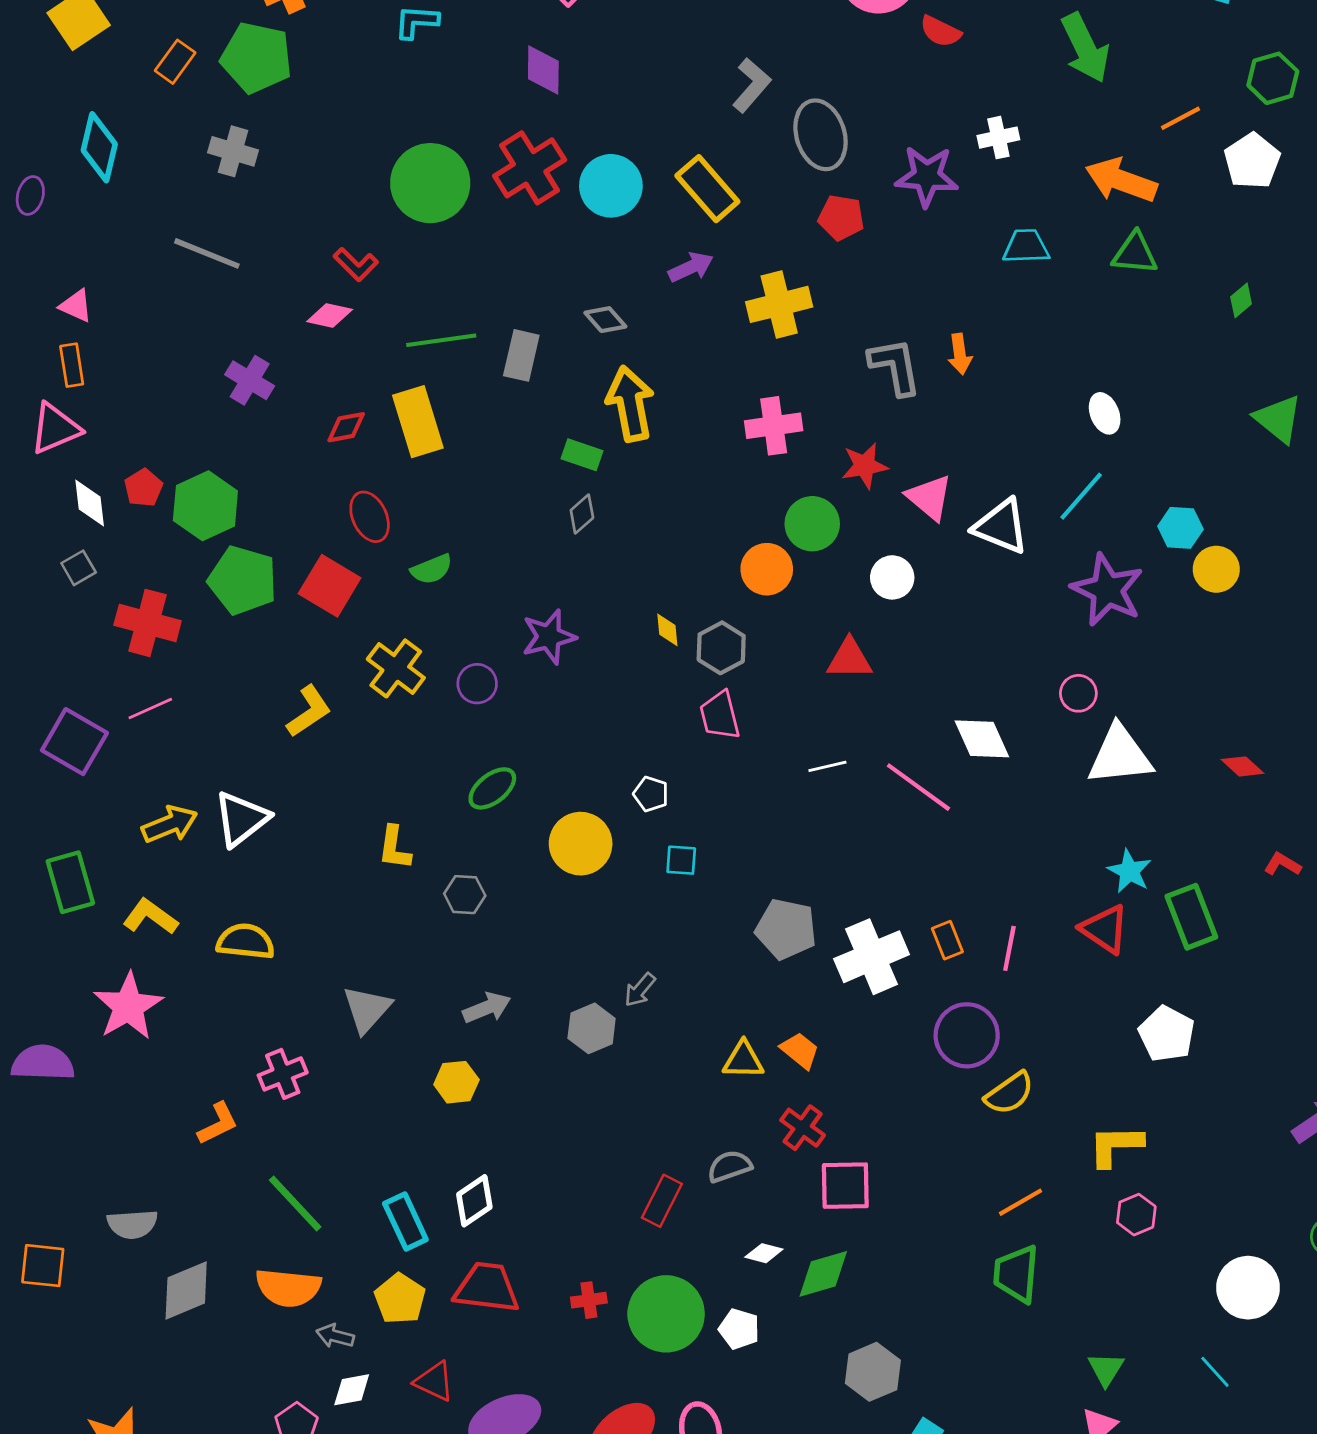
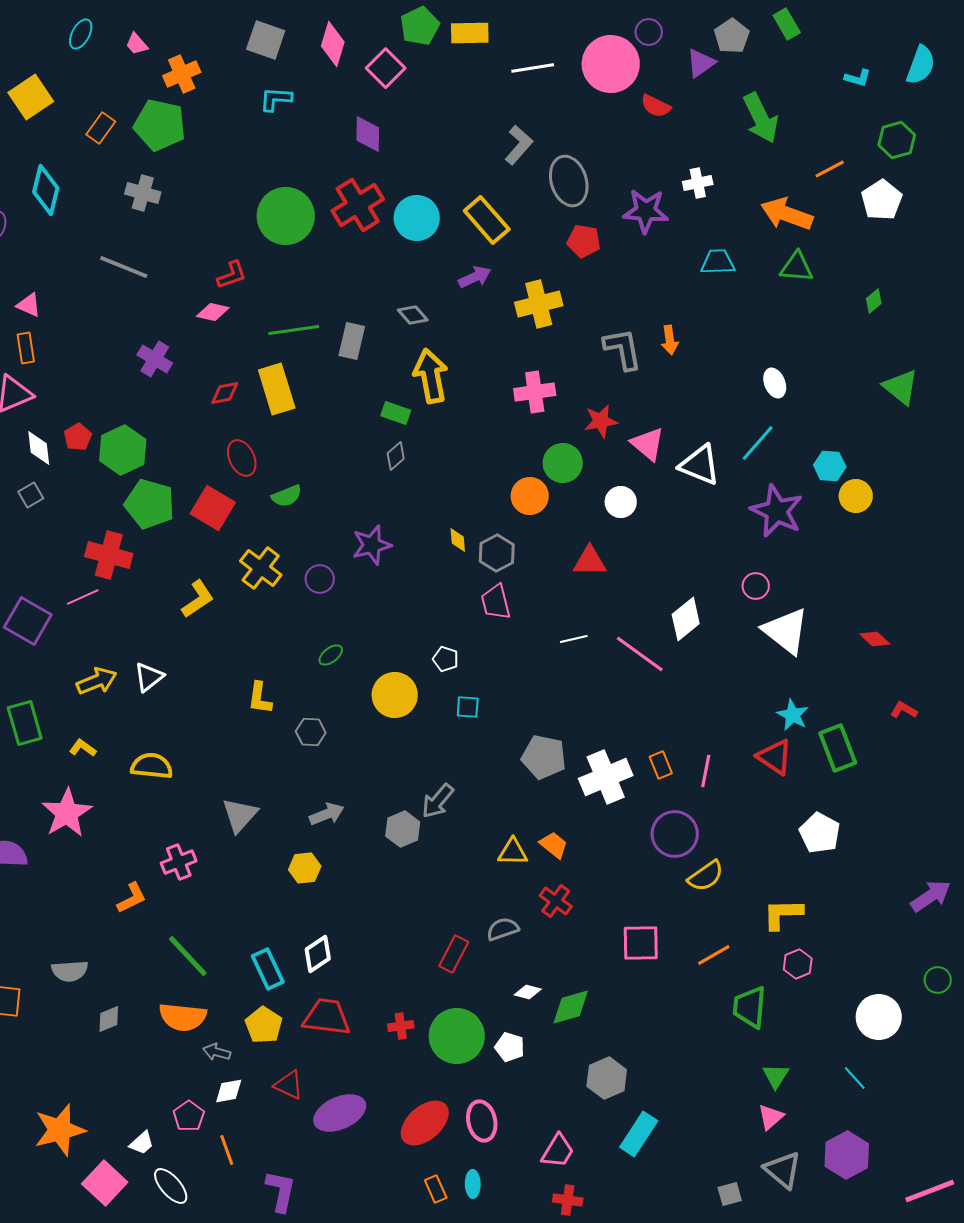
red L-shape: (356, 264) -> (232, 275), turned -64
red cross: (148, 623) -> (109, 555), moved
white diamond: (982, 739) -> (686, 619), turned 75
white triangle: (1120, 755) -> (786, 631), turned 44
green ellipse: (492, 788) -> (331, 655), size x0.7
white triangle: (241, 819) -> (149, 677), size x0.7
yellow L-shape: (150, 917) -> (83, 748), size x0.7
gray arrow: (640, 990) -> (438, 801), size x1.4
pink square: (845, 1186) -> (641, 943), moved
green trapezoid: (1016, 1274) -> (750, 1007), moved
gray diamond: (186, 1290) -> (109, 1019), size x0.6

